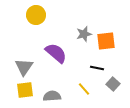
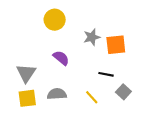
yellow circle: (36, 15) -> (55, 20), moved
purple semicircle: (56, 53) -> (61, 58), size x0.7
gray semicircle: (52, 96) -> (57, 94), moved

